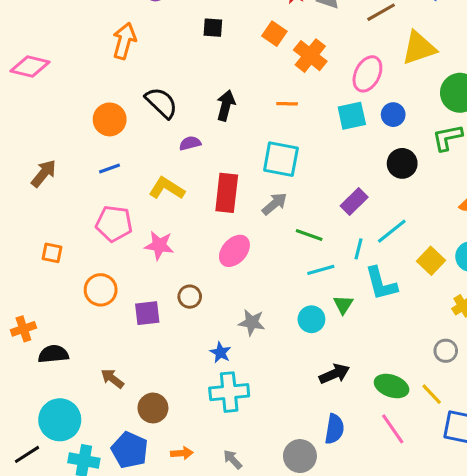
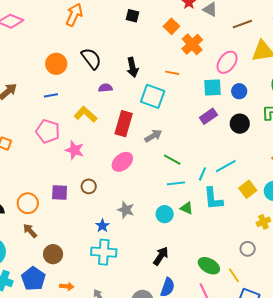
black arrow: (226, 105) -> (132, 67), turned 144
cyan square: (281, 159) -> (153, 96), moved
purple rectangle: (354, 202) -> (208, 116), moved
orange circle: (101, 290) -> (28, 203), moved
green triangle: (343, 305) -> (187, 208), turned -48
black arrow: (334, 374) -> (161, 256), moved, turned -42

